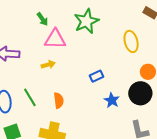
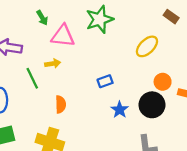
green arrow: (42, 19) -> (42, 18), moved
yellow ellipse: (131, 41) -> (147, 46), turned 55
green line: (30, 97) -> (32, 78), moved

